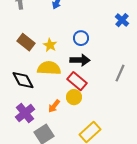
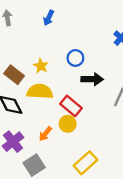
brown rectangle: (26, 42) -> (14, 75), moved
black arrow: (80, 60) -> (92, 79), moved

